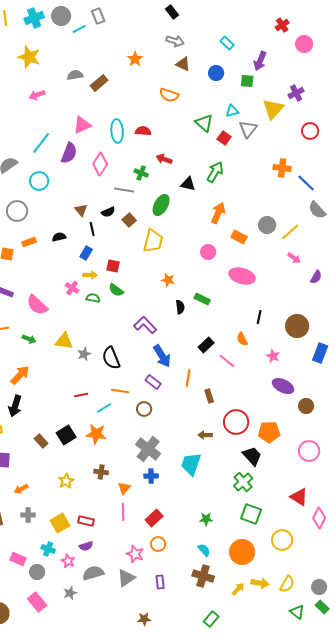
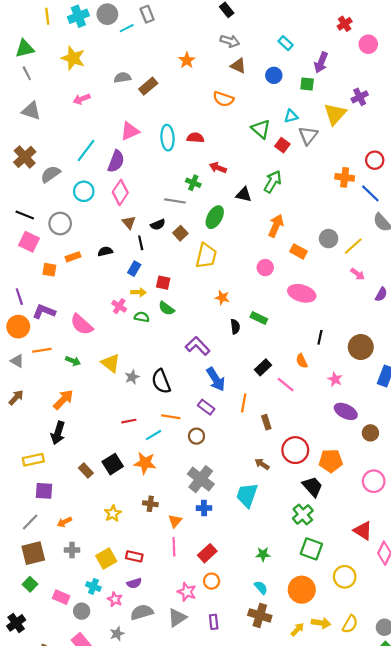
red circle: (310, 131) -> (375, 160), moved
pink diamond: (100, 164) -> (120, 192), moved
yellow triangle: (64, 341) -> (111, 363), turned 30
brown arrow: (205, 435) -> (262, 464), turned 32

